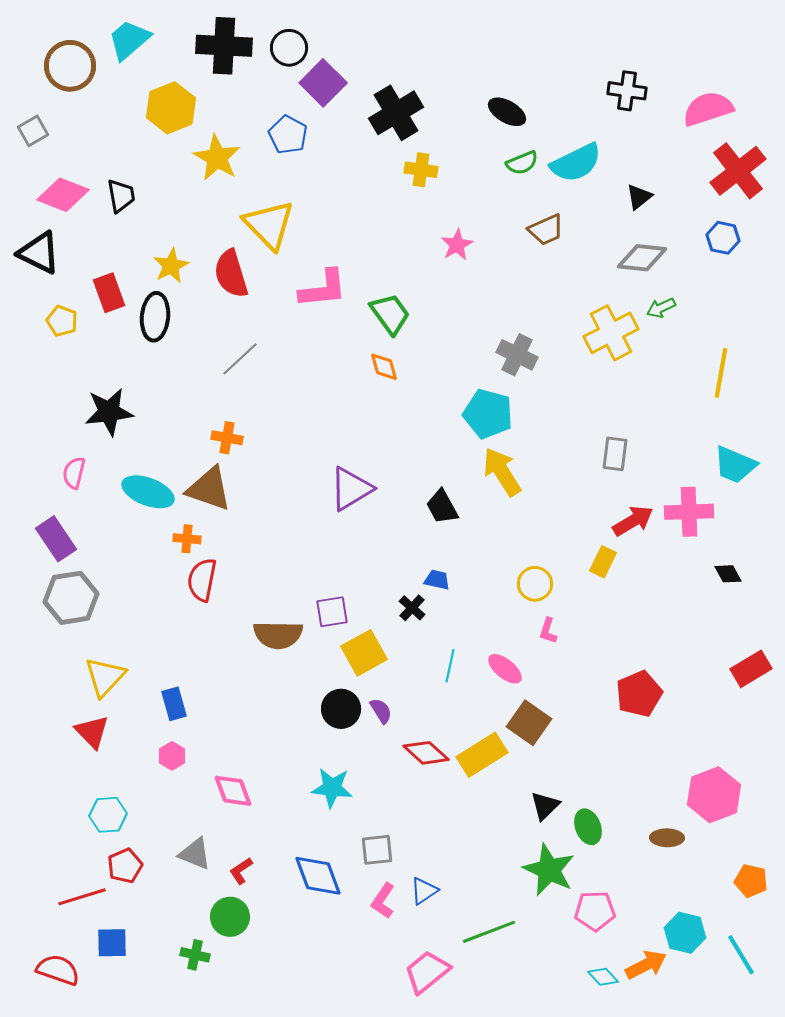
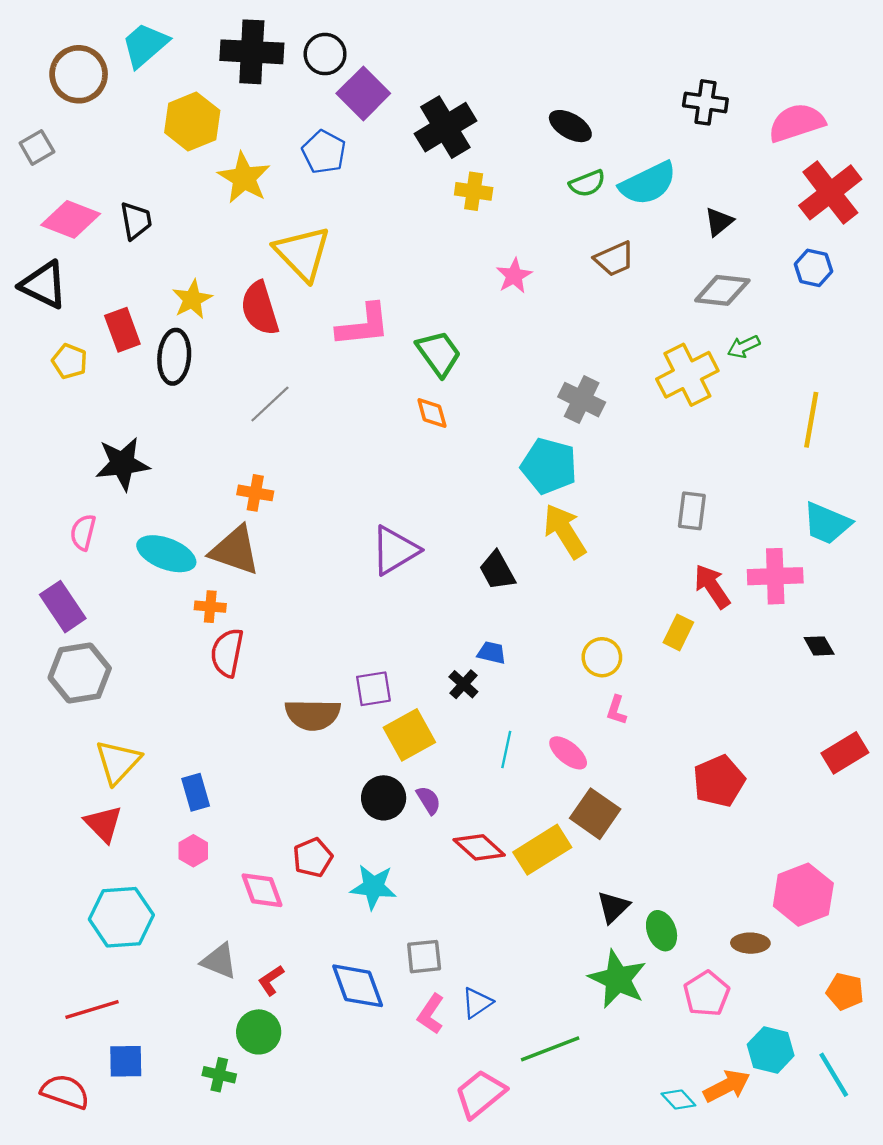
red arrow: (633, 521) -> (712, 586), turned -93
cyan hexagon: (108, 815) -> (121, 917), size x1.5
red pentagon: (125, 866) -> (313, 858), moved
pink pentagon: (595, 911) -> (707, 994), moved, turned -30

